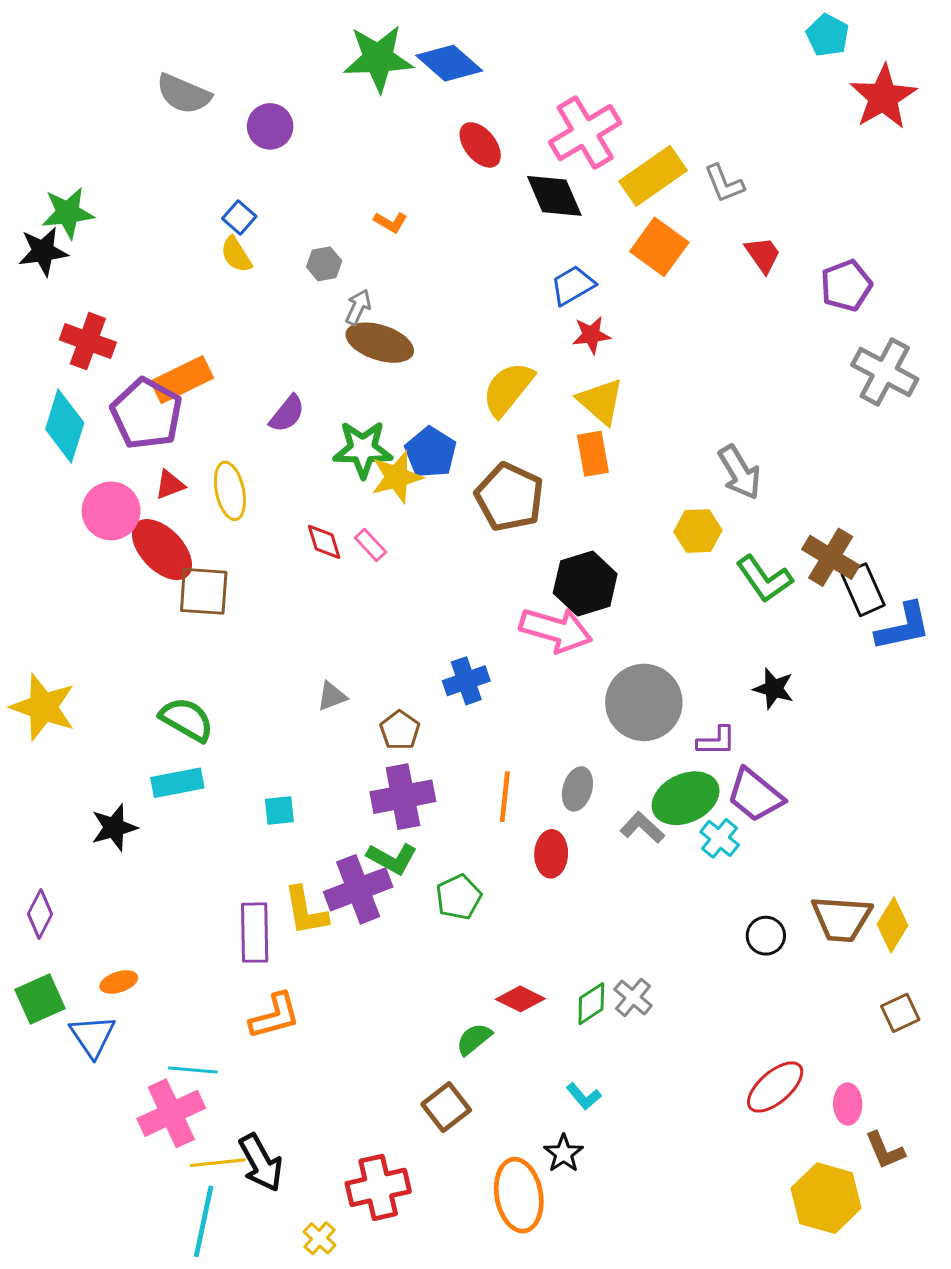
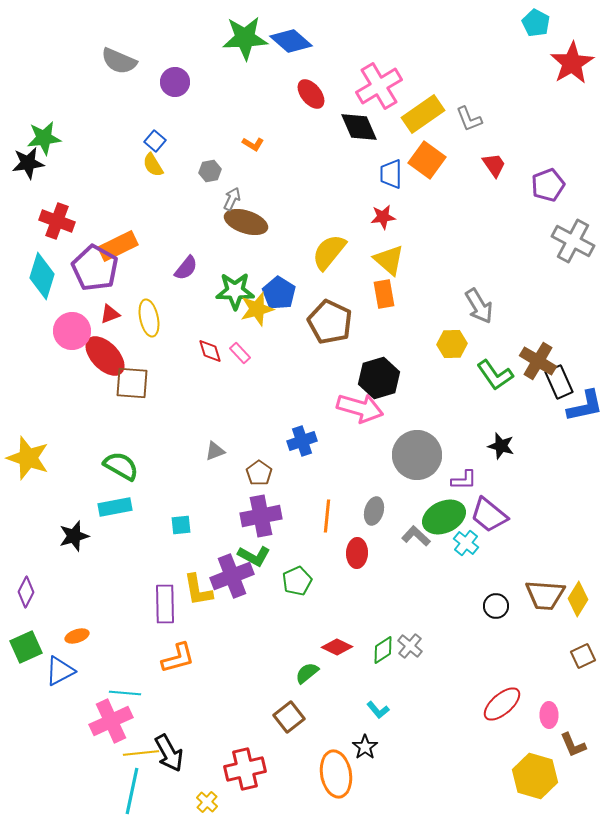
blue trapezoid: (573, 285) -> (391, 174), moved, turned -60
blue triangle: (92, 1036) -> (60, 671), turned 36

